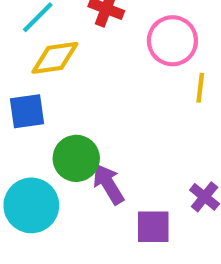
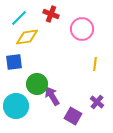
yellow line: (200, 88) -> (95, 64), moved
purple square: (153, 227) -> (73, 116), turned 30

